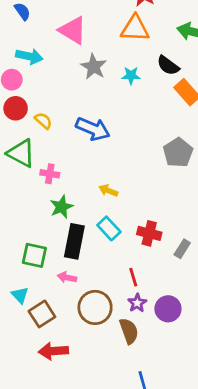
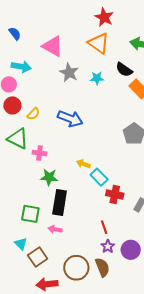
orange triangle: (135, 28) -> (99, 43), turned 35
yellow semicircle: (43, 121) -> (33, 114), turned 96
green star: (61, 207) -> (49, 177), turned 30
cyan rectangle: (109, 228) -> (99, 177), moved
brown circle: (95, 307) -> (76, 268), moved

